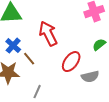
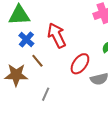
blue cross: (13, 46) -> (26, 39), moved

